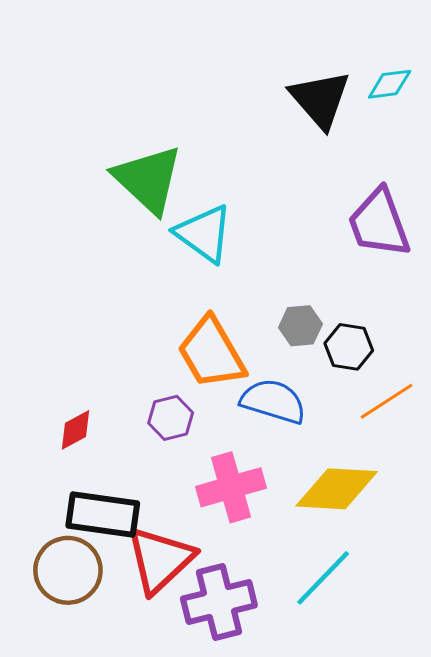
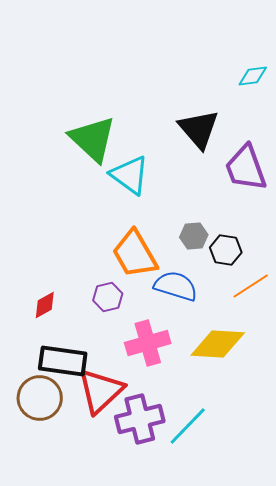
black triangle: (320, 99) -> (199, 129), moved
cyan line: (323, 578) -> (188, 426), moved

